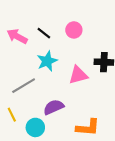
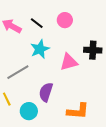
purple semicircle: (54, 107) -> (46, 92), turned -48

